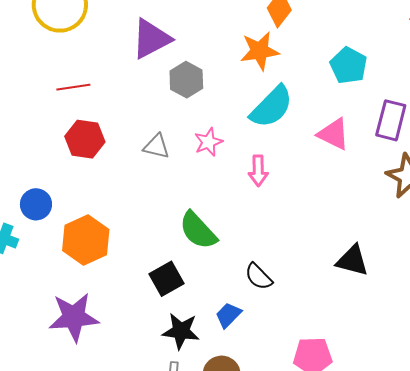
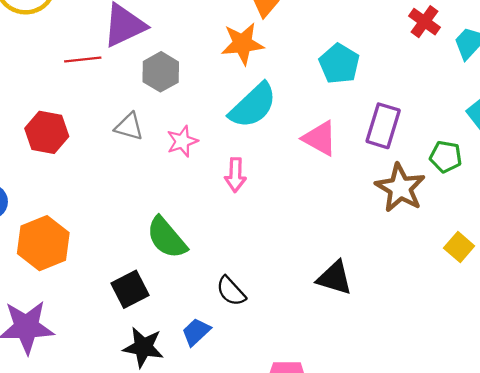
red line: (73, 87) -> (83, 59), moved
gray triangle: (156, 146) -> (129, 126), moved

